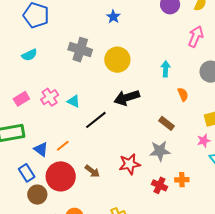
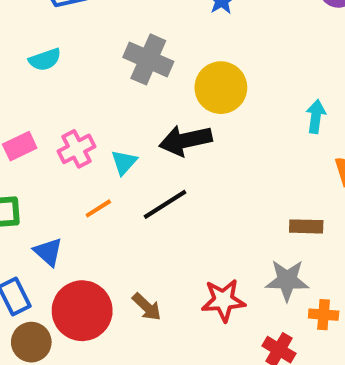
black arrow: (127, 98) -> (186, 140), moved
cyan triangle: (74, 101) -> (124, 162), turned 40
brown rectangle: (166, 123) -> (306, 226), turned -42
orange line: (63, 146) -> (98, 208), moved
orange cross: (182, 180) -> (324, 315), moved

